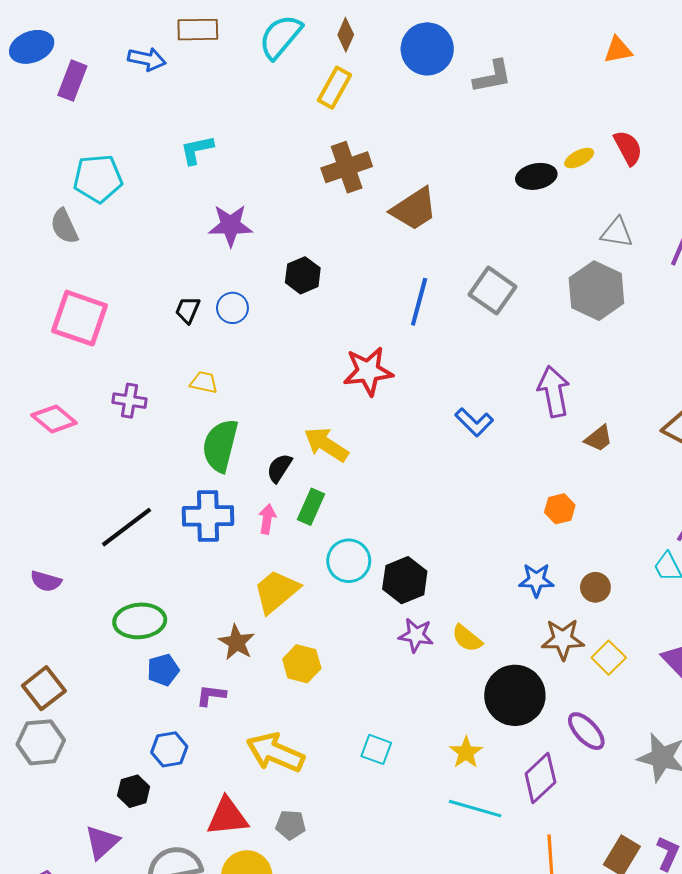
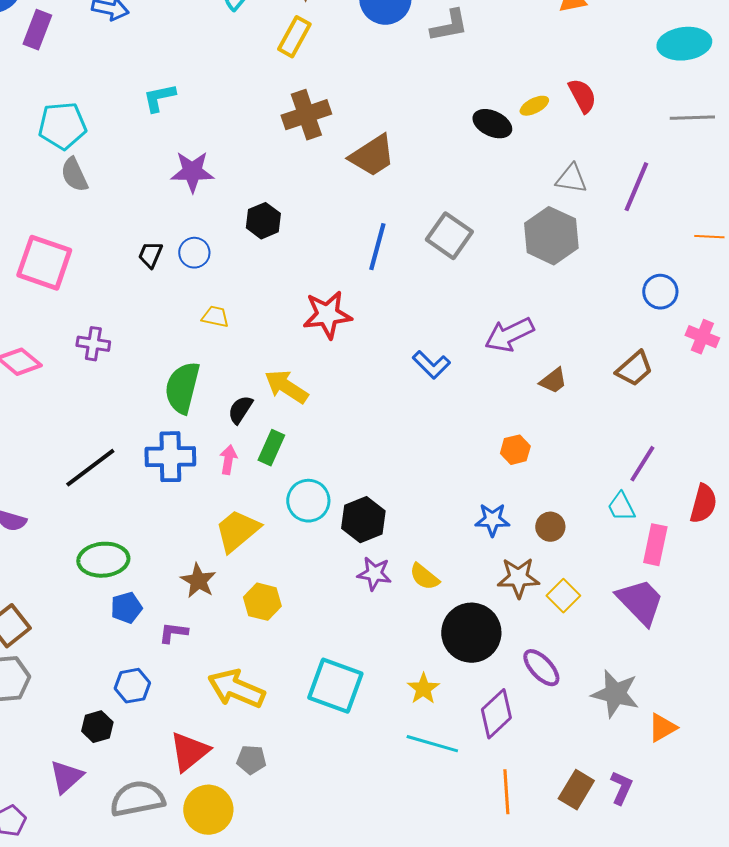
black ellipse: (536, 176) -> (492, 124), turned 36
gray semicircle: (64, 226) -> (74, 175), moved
yellow trapezoid: (204, 382) -> (215, 317), moved
purple arrow: (554, 392) -> (509, 335), turned -105
cyan square: (376, 749) -> (335, 686), size x1.8
red triangle: (227, 817) -> (189, 752), turned -33

